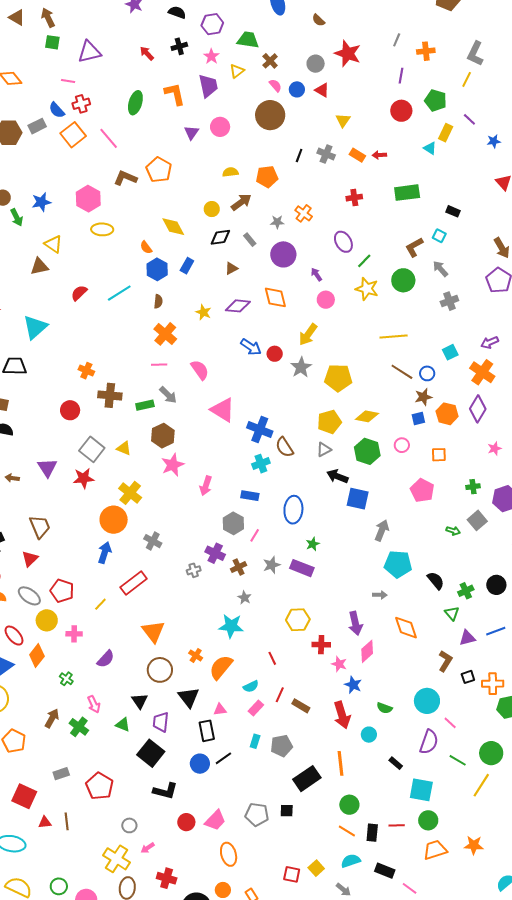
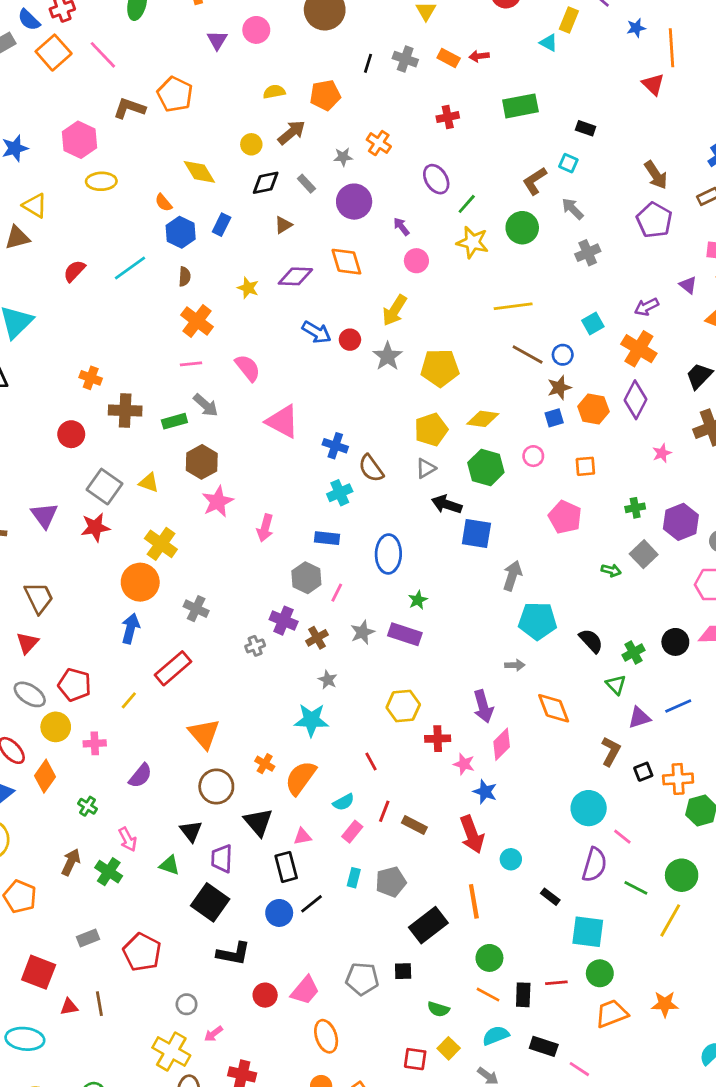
blue cross: (260, 429) -> (335, 446), size x0.7
green semicircle: (384, 708) -> (438, 1009), moved

